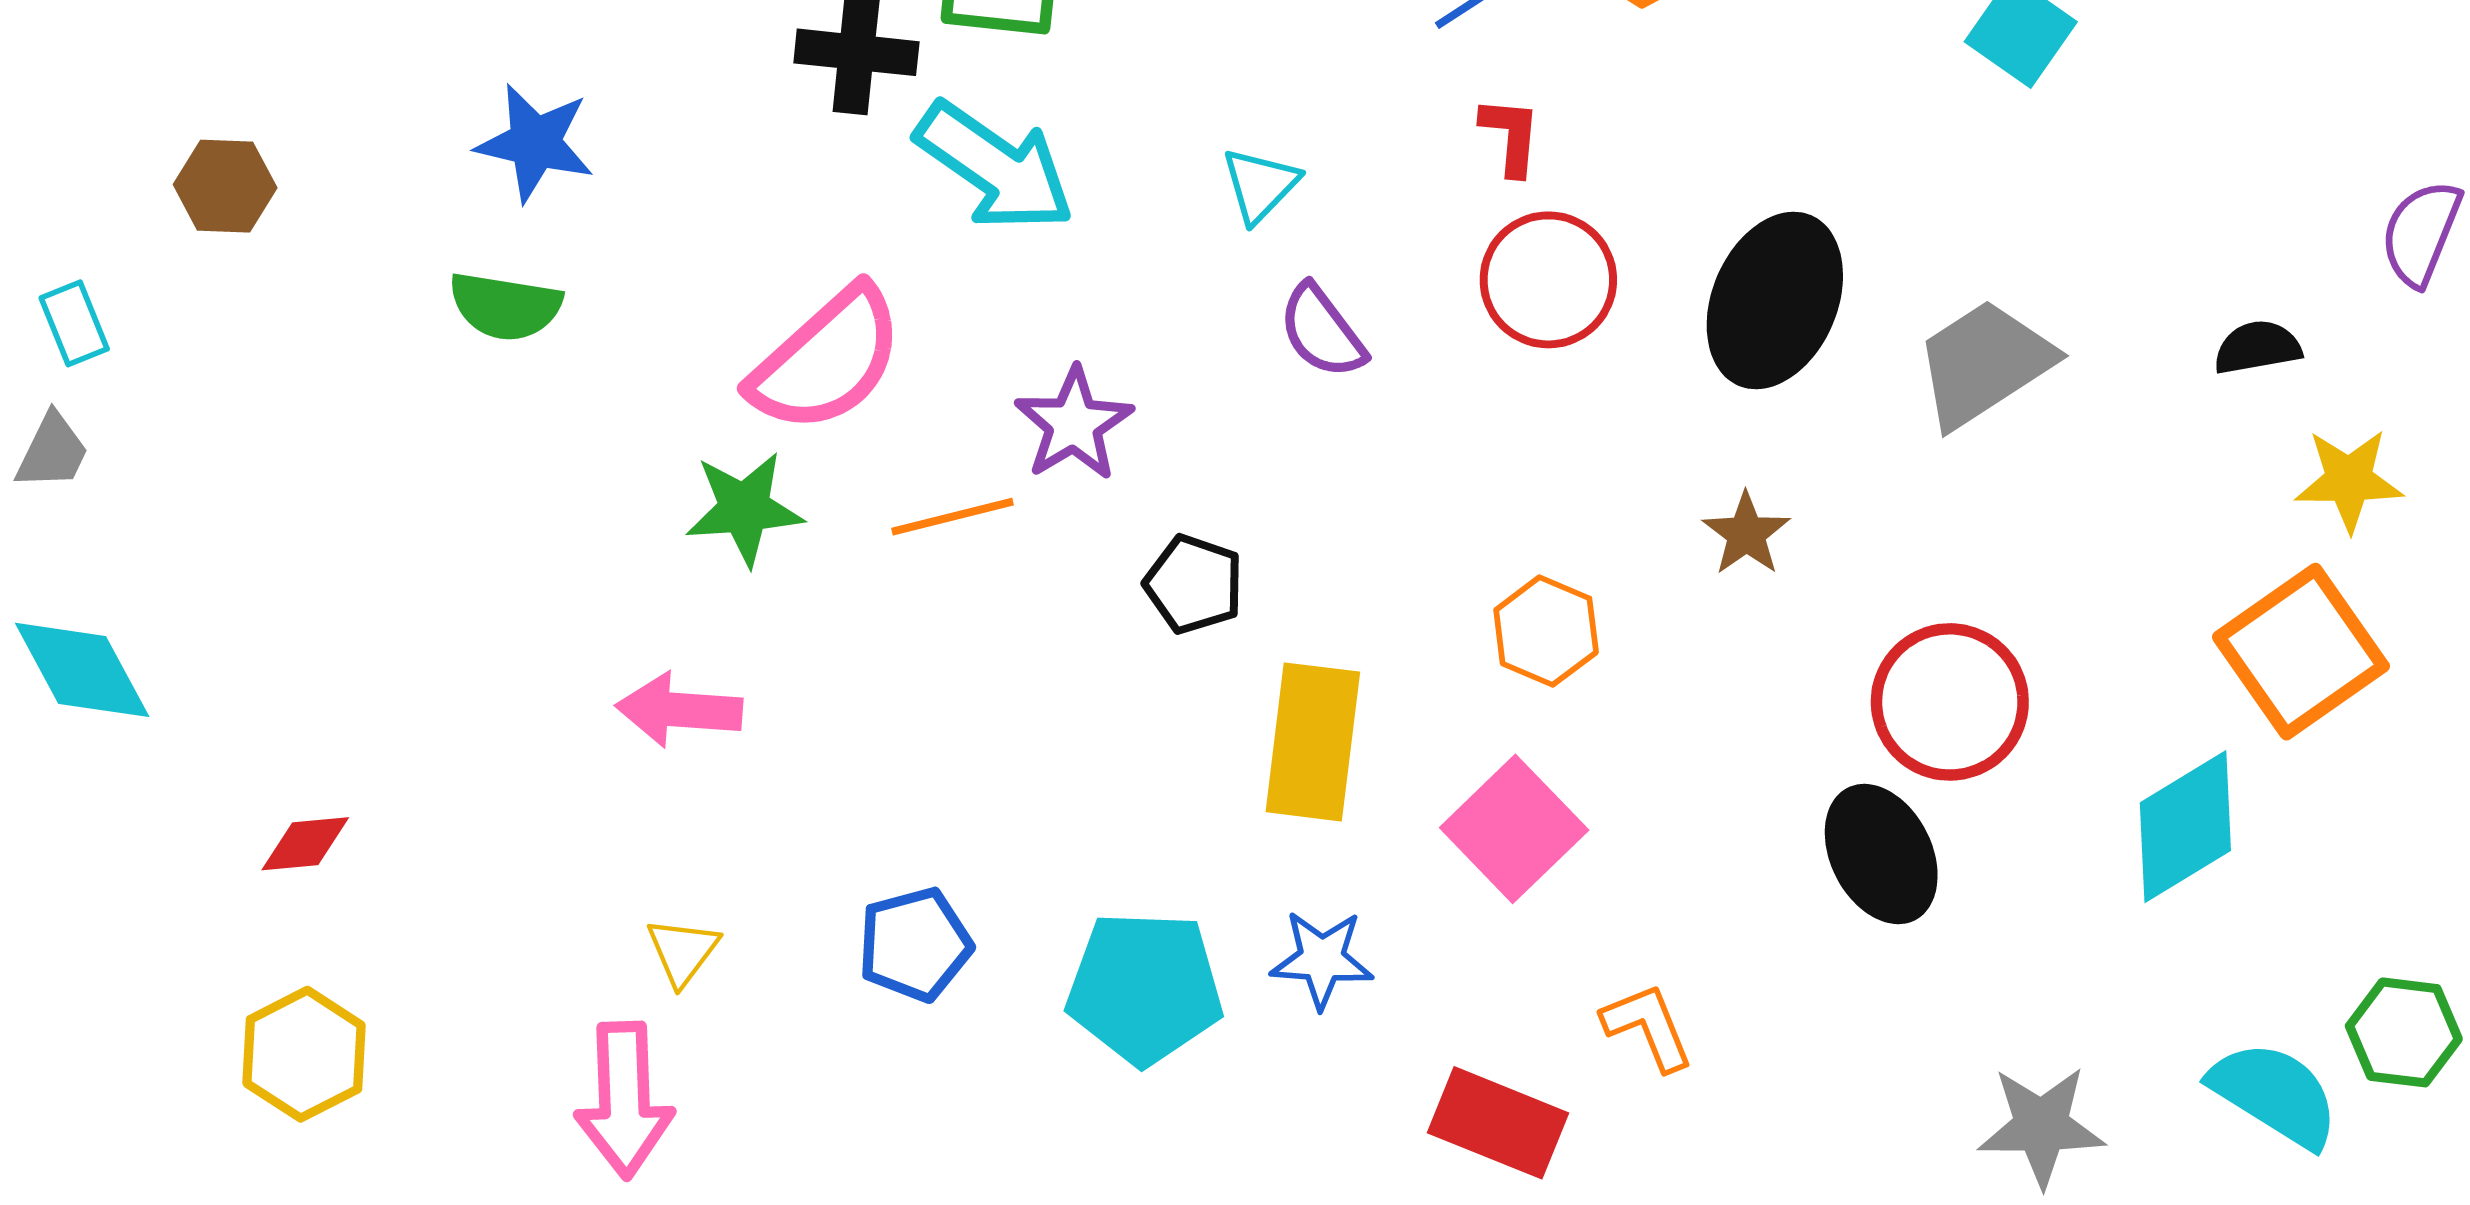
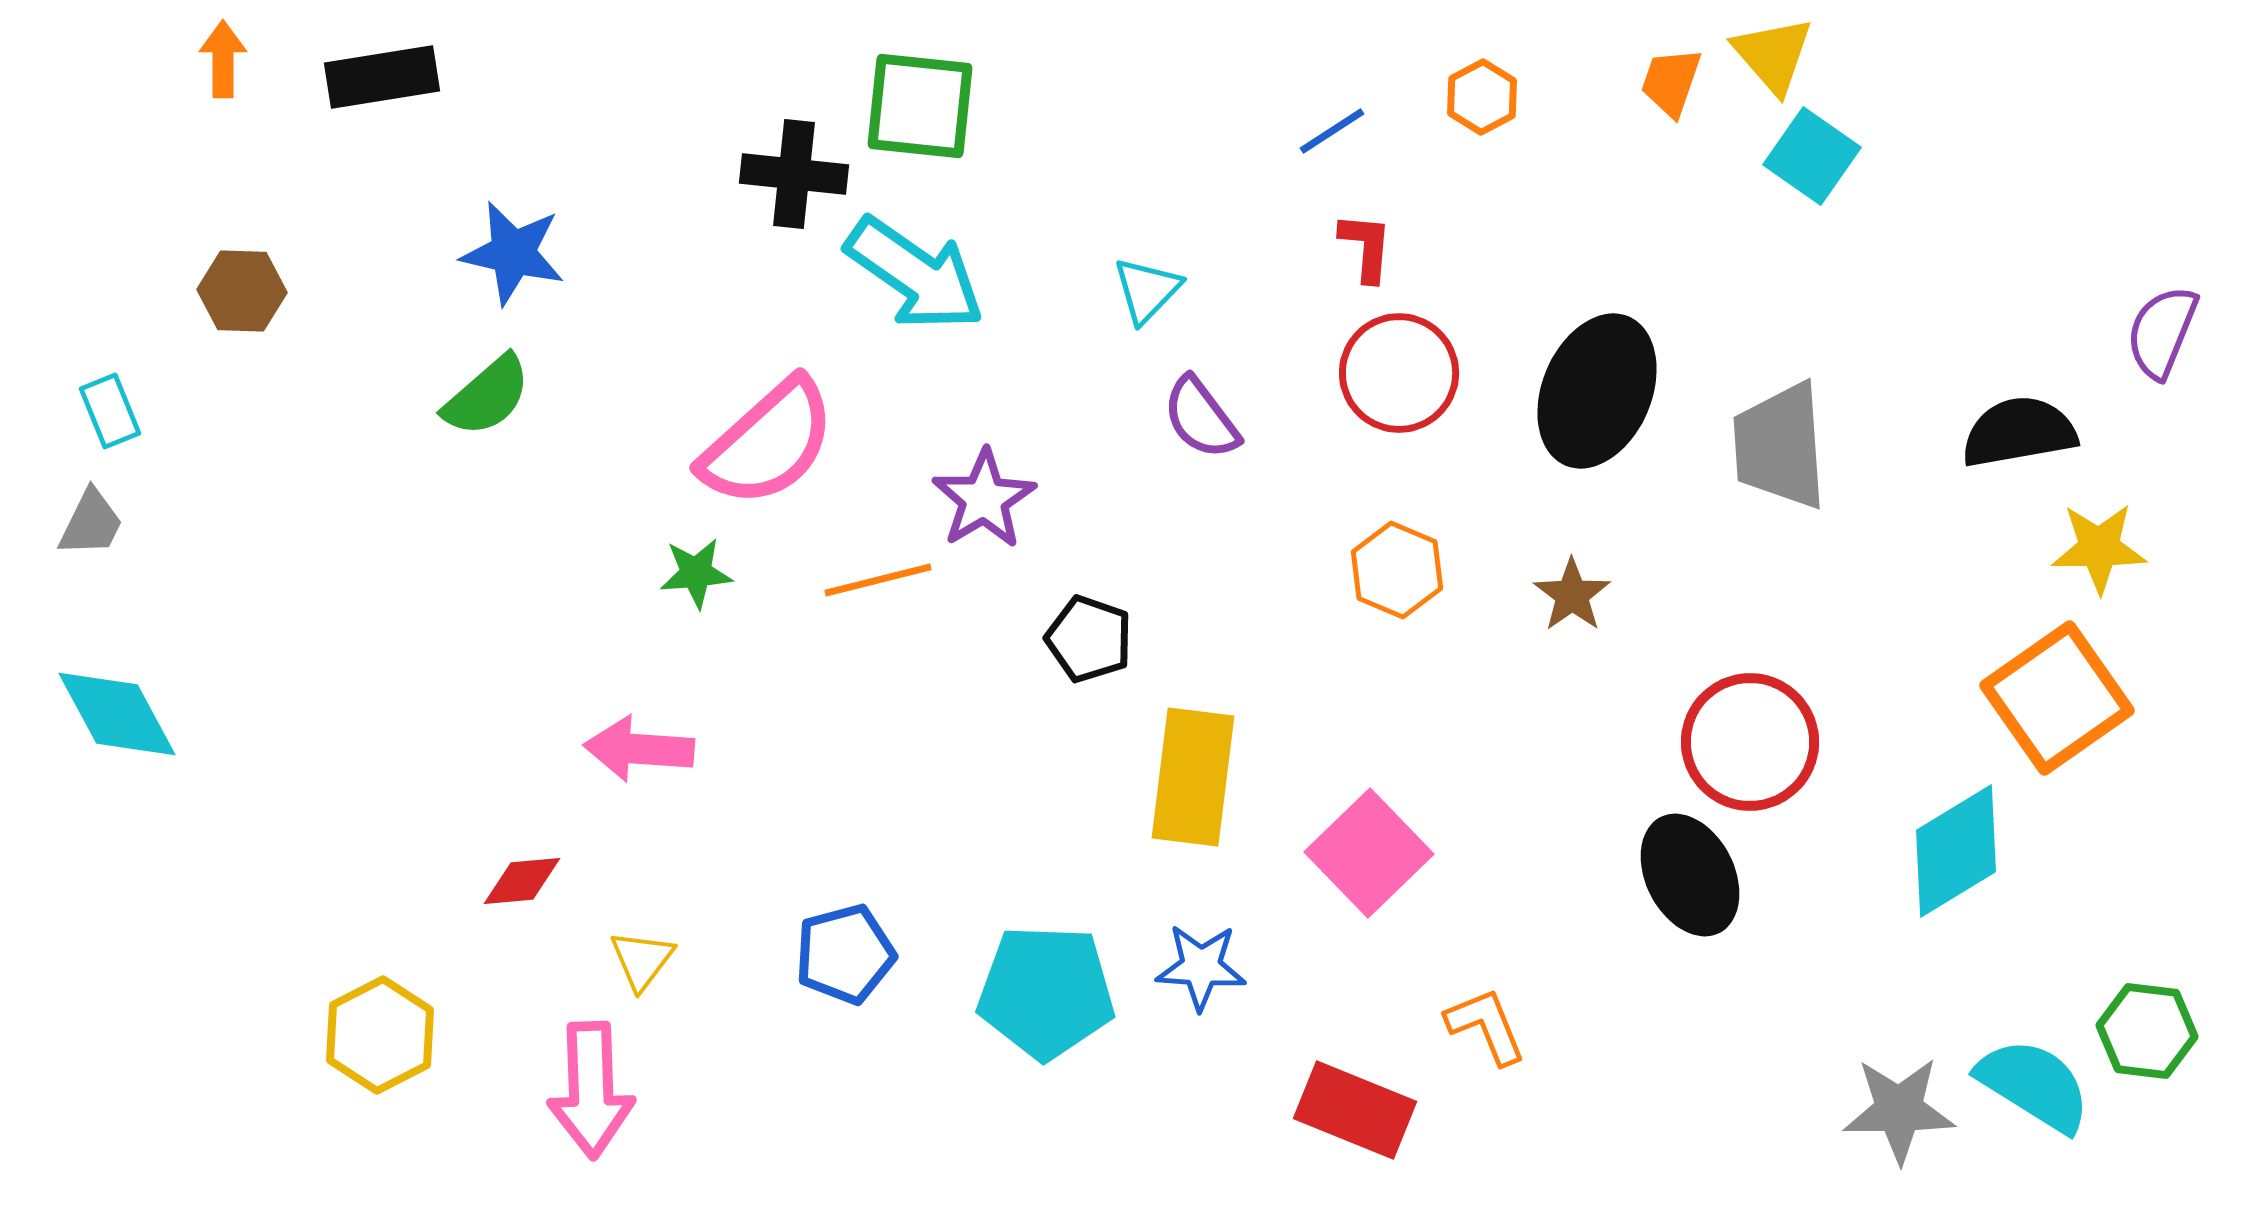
green semicircle: (505, 306) -> (487, 396), turned -50
black semicircle: (2257, 347) -> (2019, 432), size x1.5
gray trapezoid: (1984, 363) -> (1780, 446), turned -61
green star: (744, 509) -> (696, 573), size x0.7
orange hexagon: (1546, 631) -> (1397, 570), moved
red diamond: (305, 844) -> (522, 881), moved
yellow hexagon: (304, 1054) -> (380, 1035), moved
gray star: (2041, 1126) -> (1899, 1110), moved

